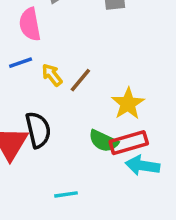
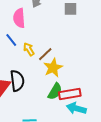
blue line: (21, 63) -> (11, 40), turned 64
yellow star: (128, 104) -> (53, 68), moved
green semicircle: (103, 141) -> (55, 91), turned -90

